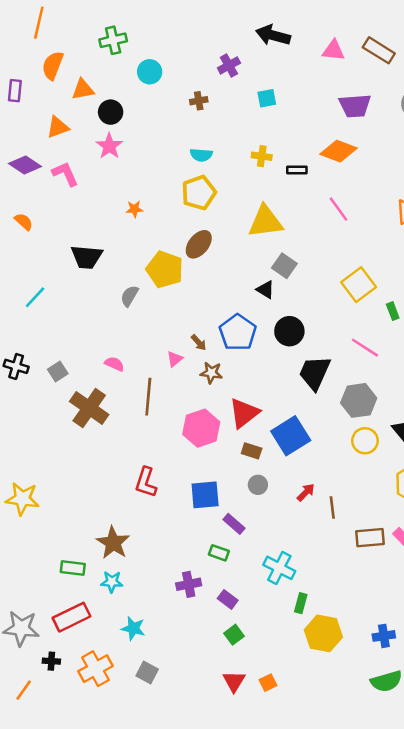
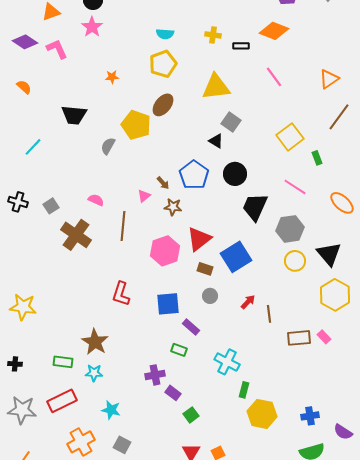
purple rectangle: (228, 599) -> (173, 393), moved
black cross: (51, 661) -> (15, 364), moved

